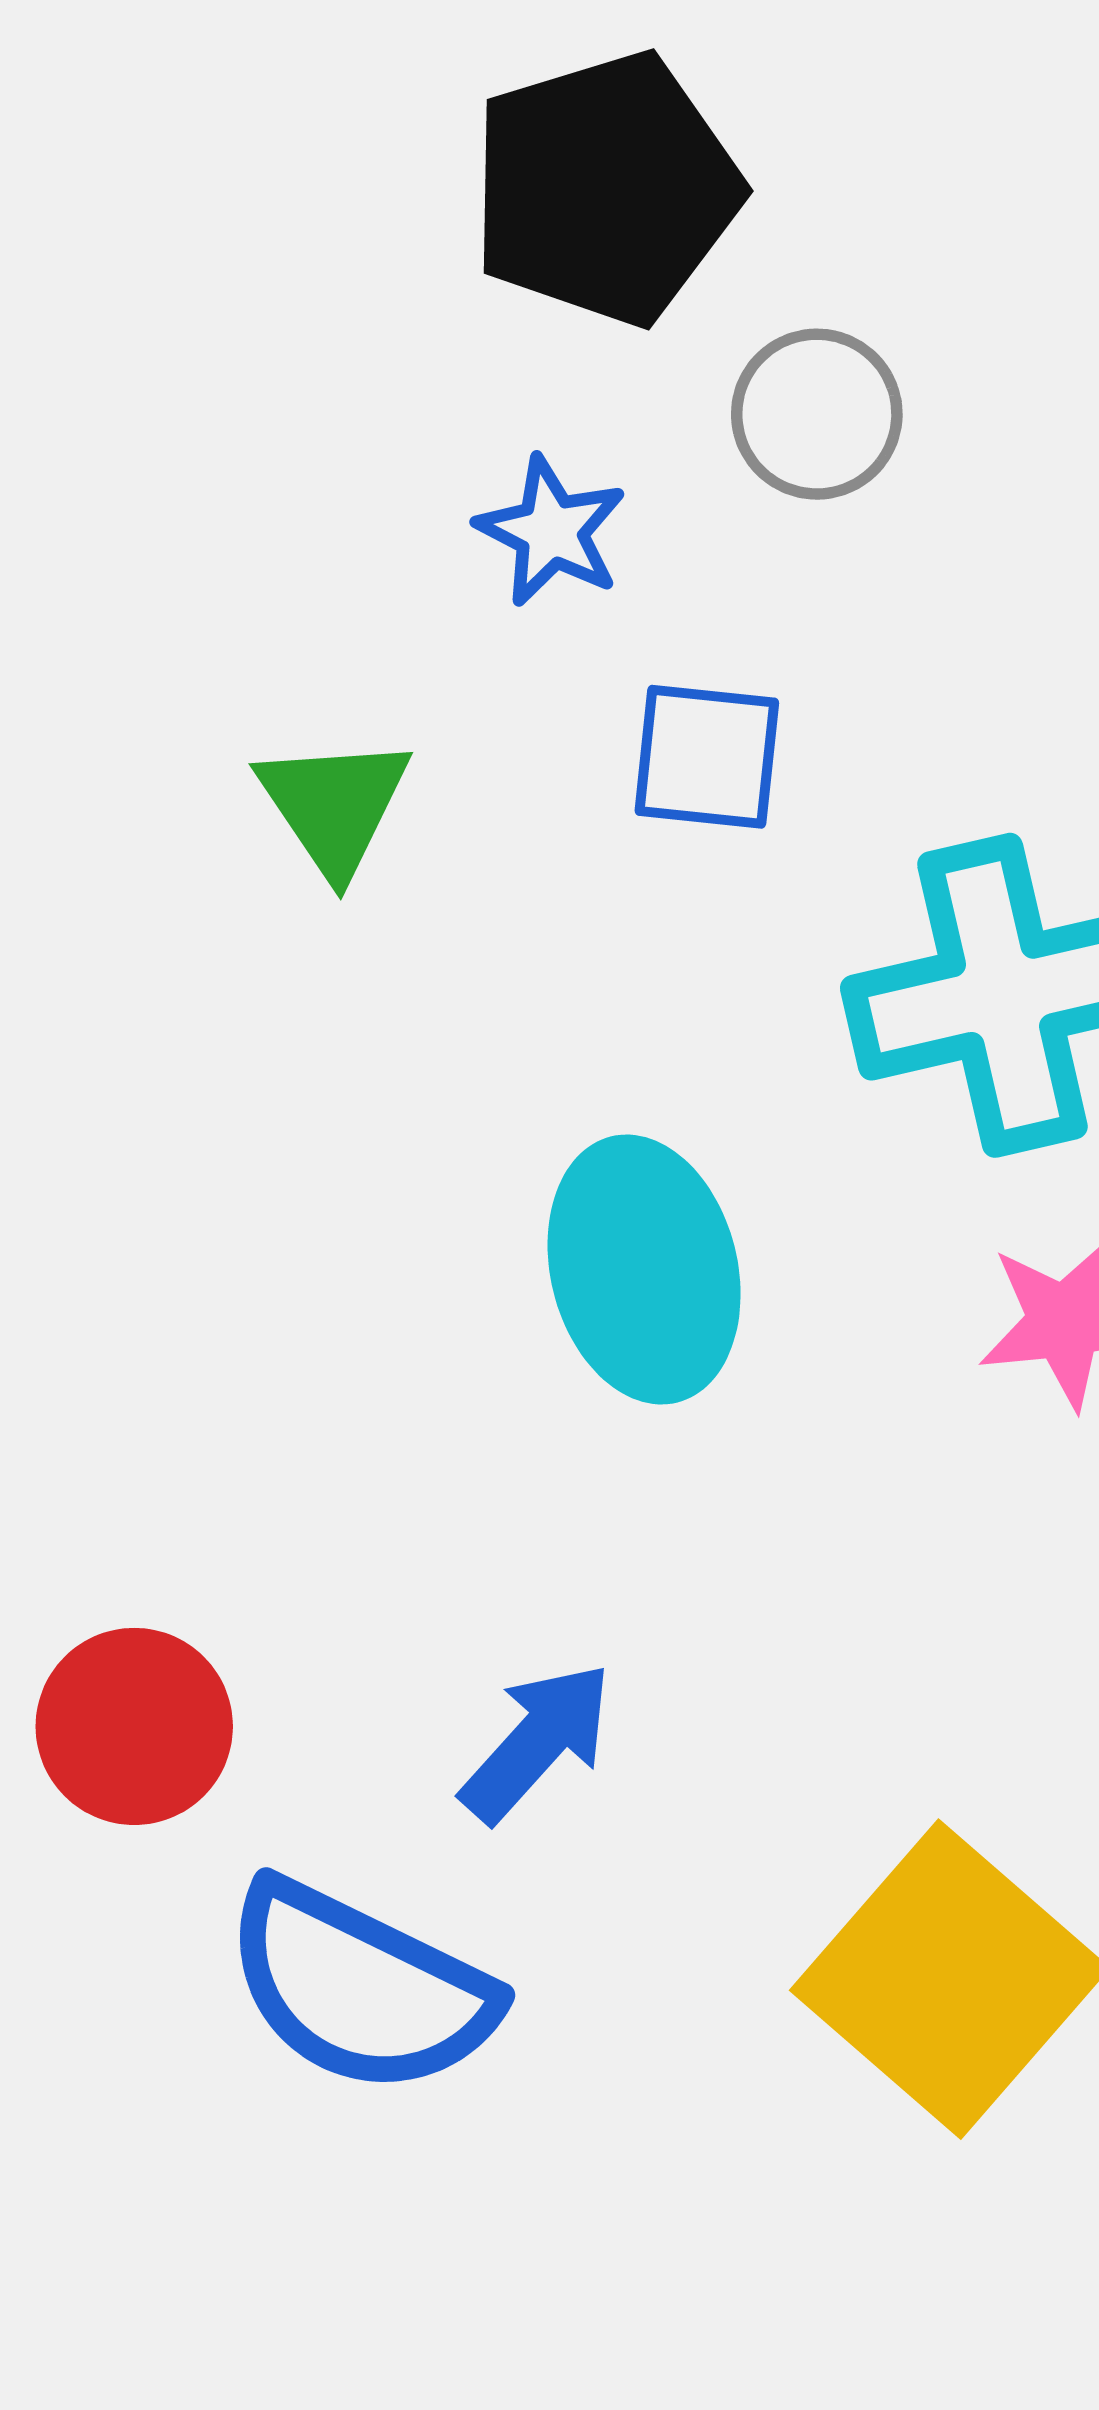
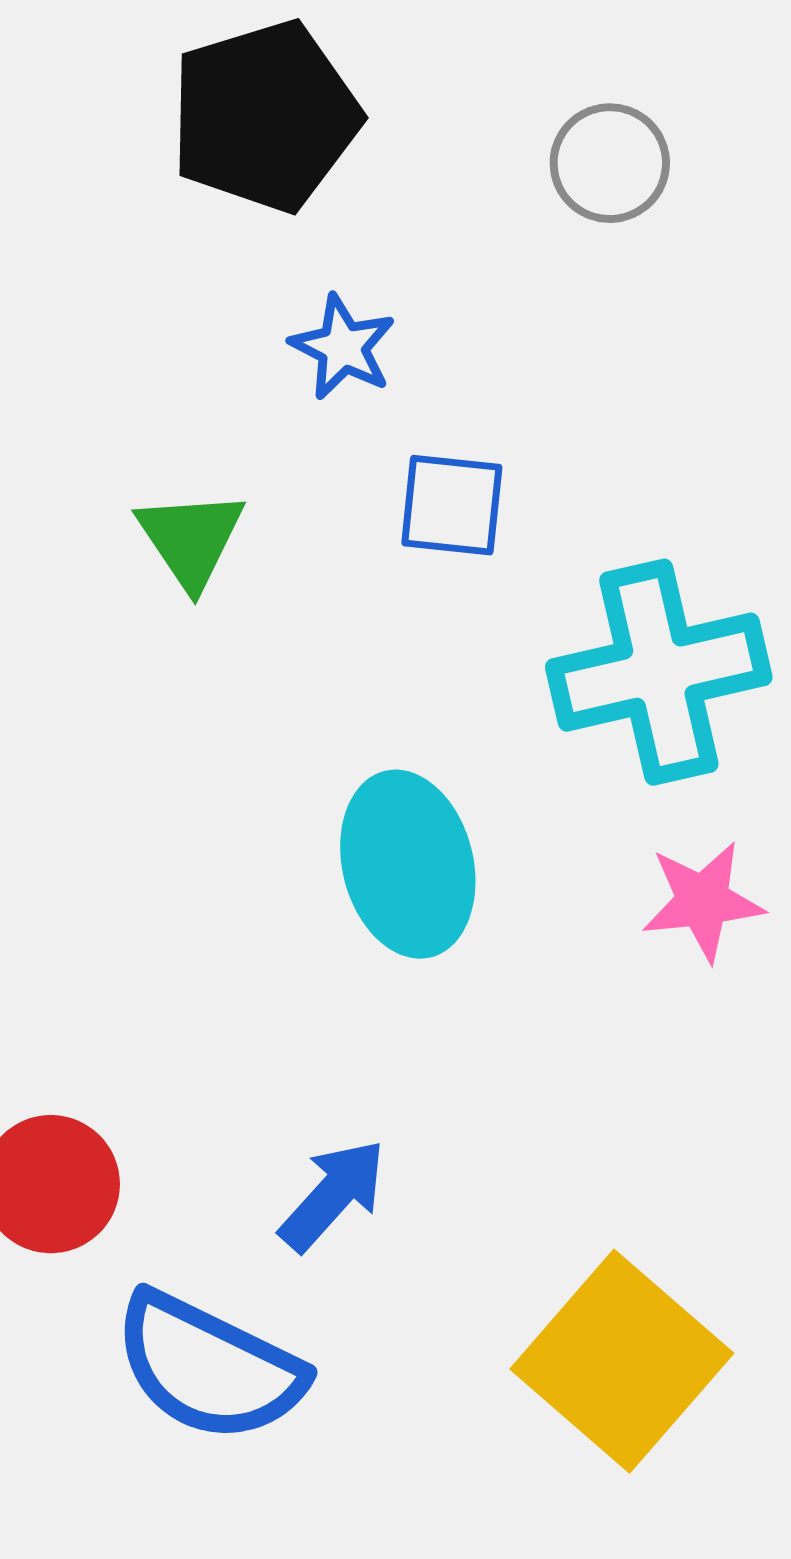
black pentagon: (605, 188) -> (265, 116), moved
gray circle: (817, 414) -> (610, 163), moved

